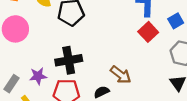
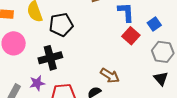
black cross: (69, 60) -> (50, 58), moved

